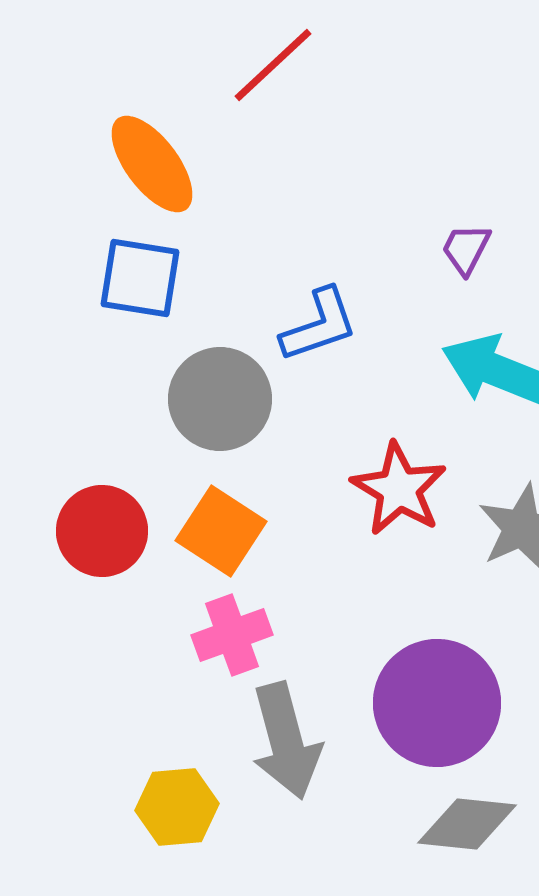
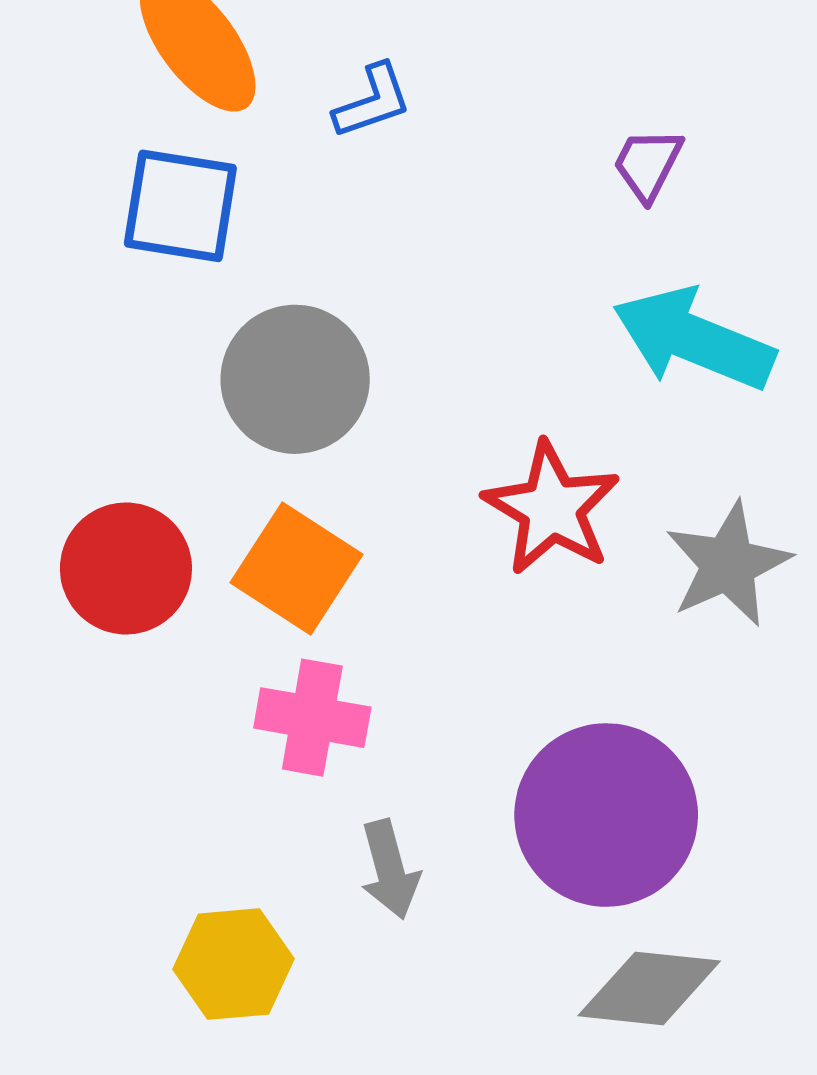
blue L-shape: (319, 325) -> (373, 101), moved, size x0.7
pink cross: (232, 635) -> (312, 718), turned 30
gray arrow: (286, 741) -> (390, 869), size x0.6

